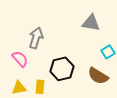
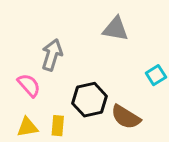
gray triangle: (91, 23) -> (116, 29), moved
brown semicircle: (98, 76) -> (126, 117), moved

